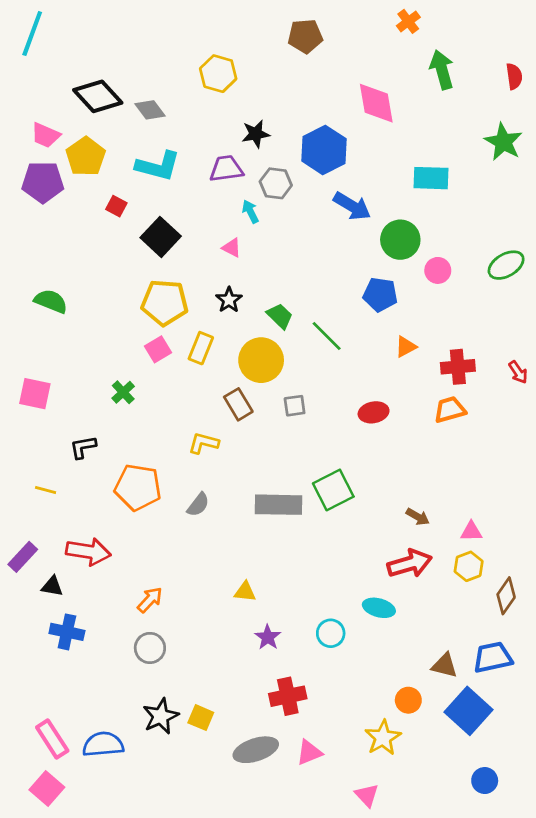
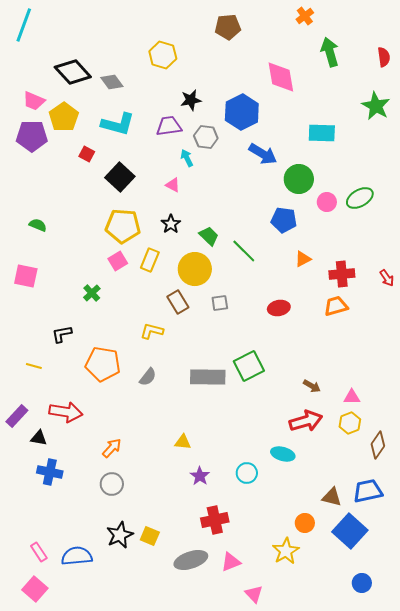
green ellipse: (506, 265) -> (360, 198), moved
green semicircle: (51, 301) -> (38, 225), size x0.7
pink square: (35, 394) -> (26, 276), moved
pink rectangle: (52, 739) -> (39, 552), size x0.7
pink triangle: (367, 795) -> (254, 594), moved

